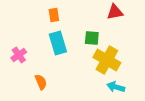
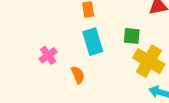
orange semicircle: (41, 82) -> (78, 75), moved

